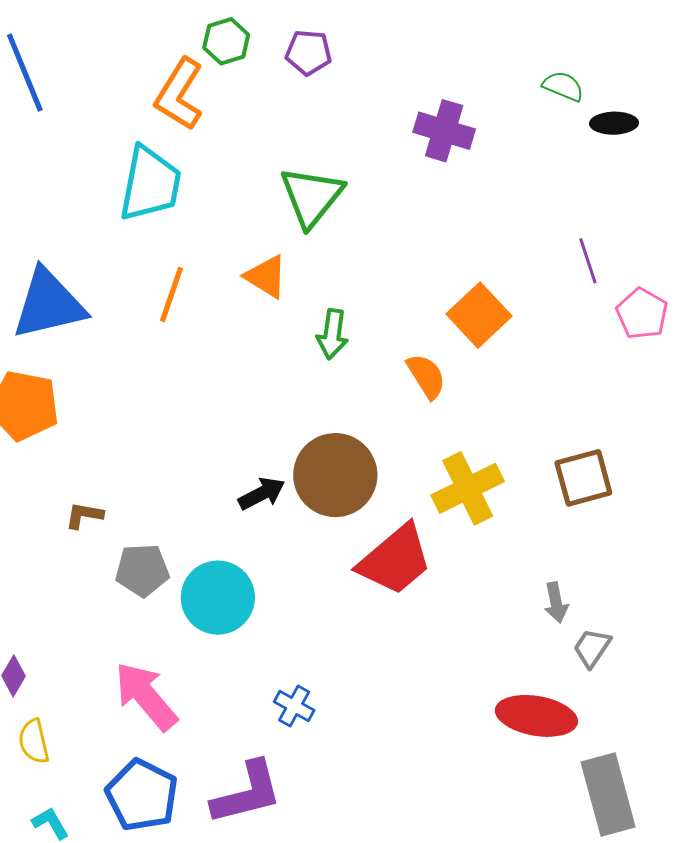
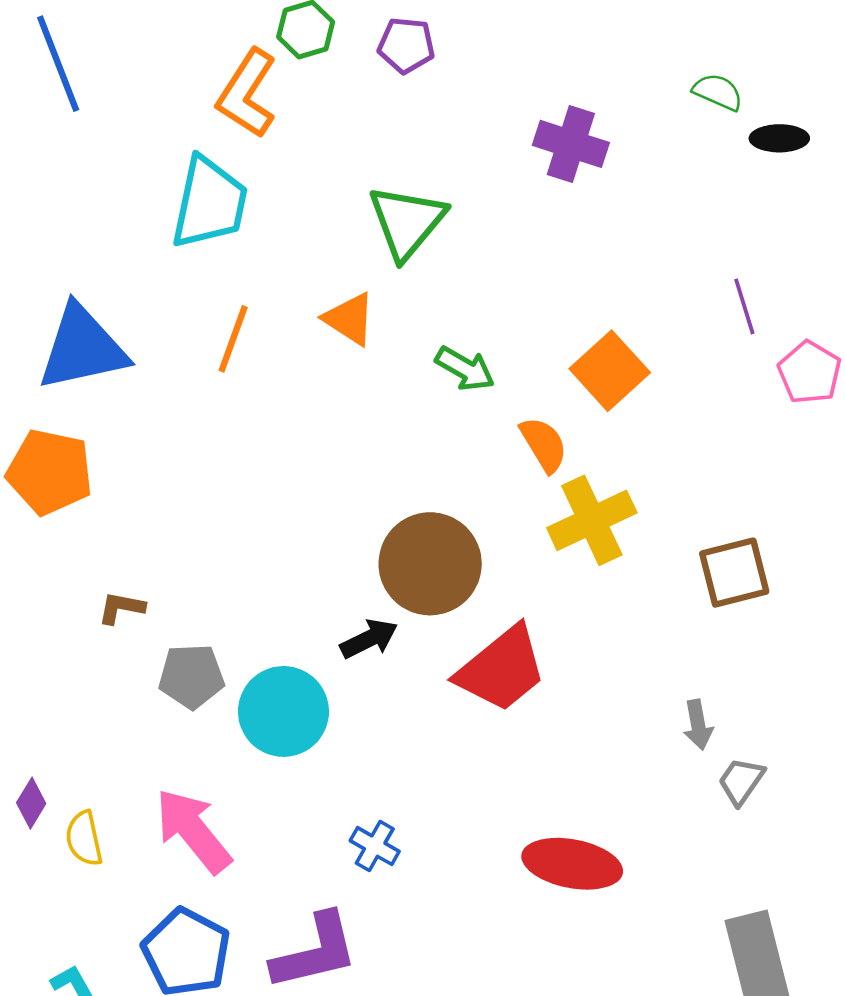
green arrow: (332, 334) -> (465, 369), moved, turned -69
yellow cross: (468, 488) -> (592, 520), moved
black arrow: (262, 494) -> (369, 639), moved
red ellipse: (536, 716) -> (572, 864), moved
yellow semicircle: (34, 741) -> (84, 838), moved

